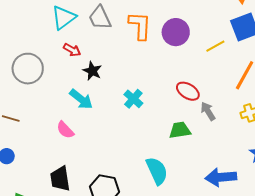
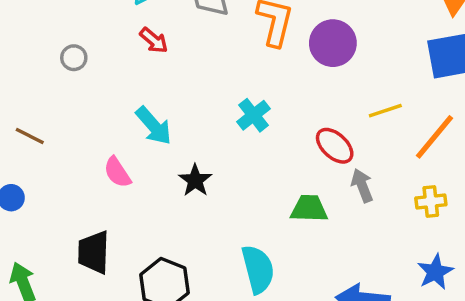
yellow line: (215, 46) -> (385, 111), moved
gray circle: (28, 69) -> (74, 58), size x0.5
black star: (92, 71) -> (195, 180), moved
cyan cross: (133, 99) -> (254, 115), moved

